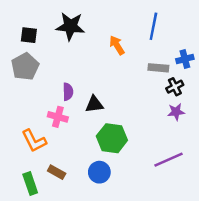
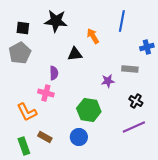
gray rectangle: (158, 68) -> (130, 69), moved
black cross: (175, 87) -> (136, 101), moved, turned -32
black triangle: (94, 104) -> (75, 54), moved
purple star: (176, 112) -> (108, 81), moved

